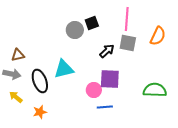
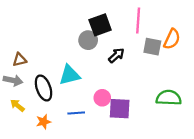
black square: (92, 23) -> (100, 25), size x1.5
gray circle: (75, 30) -> (88, 40), moved
gray square: (128, 43) -> (152, 47), moved
purple square: (110, 79) -> (120, 109), moved
blue line: (105, 107) -> (76, 113), moved

